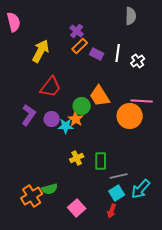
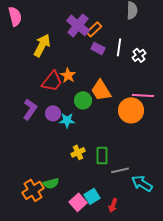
purple cross: (77, 31) -> (78, 25), size x1.6
orange rectangle: (80, 46) -> (94, 29), moved
orange star: (76, 119) -> (68, 75), moved
cyan arrow: (141, 189) -> (142, 183), turned 80
cyan square: (117, 193) -> (92, 196), moved

